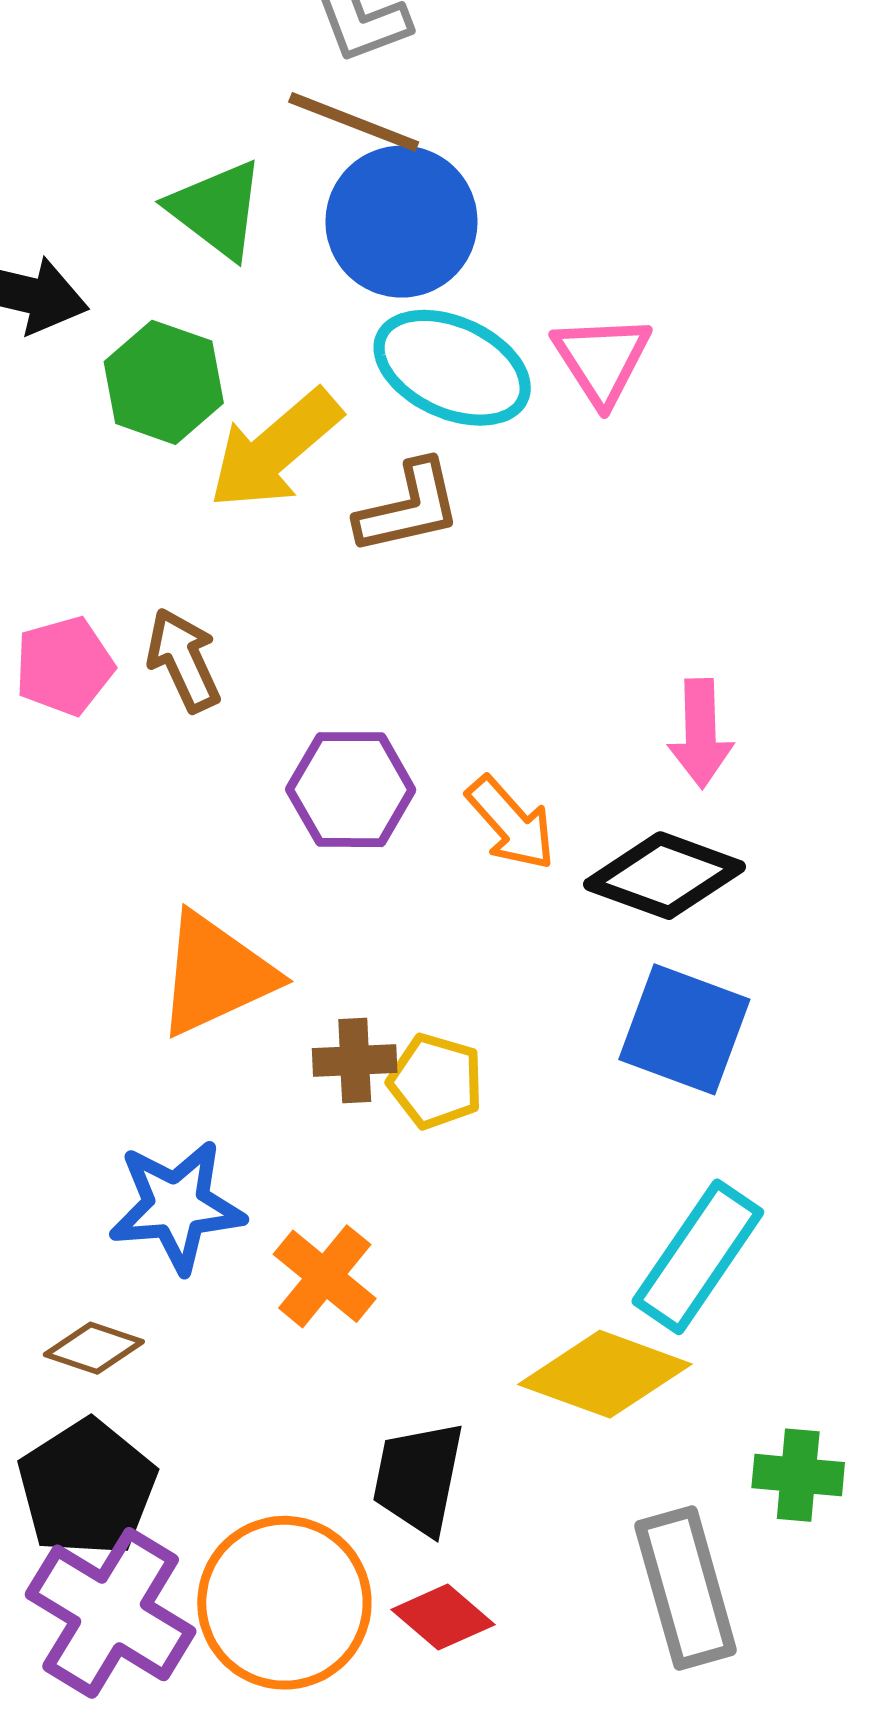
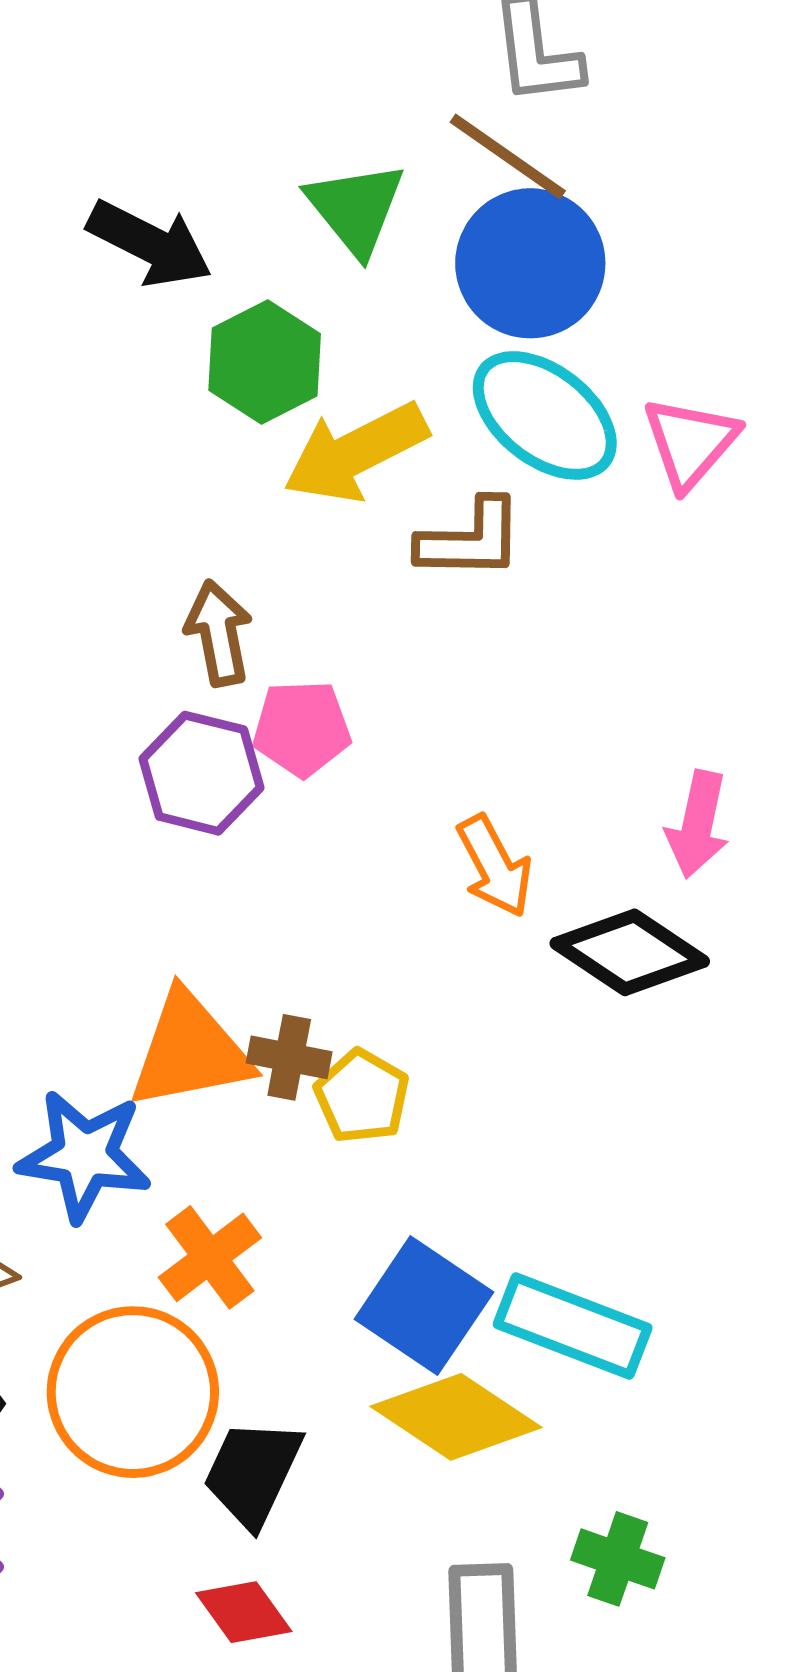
pink pentagon: (64, 666) -> (302, 728), moved
purple hexagon: (351, 790) -> (202, 773), moved
orange triangle: (216, 974) -> (190, 1051), moved
blue square: (684, 1029) -> (424, 1306), moved
cyan rectangle: (698, 1257) -> (573, 1326), turned 63
orange circle: (284, 1603) -> (133, 1392), moved

